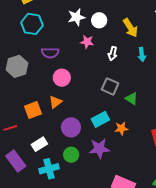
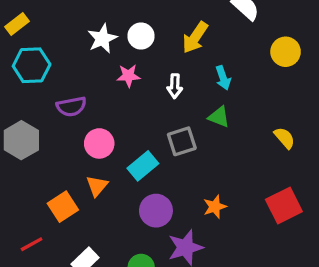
yellow arrow: (130, 28) -> (195, 37), turned 78
gray square: (110, 86) -> (182, 141), turned -30
green triangle: (132, 99) -> (219, 117), moved
cyan rectangle: (100, 119) -> (143, 166), moved
purple circle: (71, 127) -> (156, 211), moved

